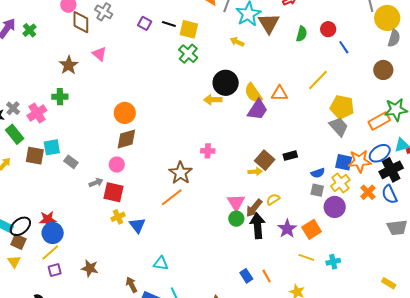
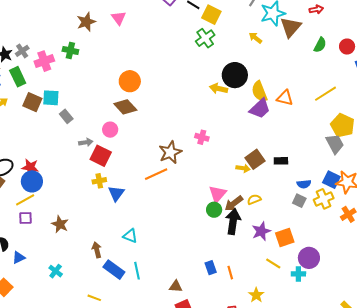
brown diamond: (126, 139) -> (125, 107), turned 50
purple circle: (335, 207) -> (309, 258), moved

